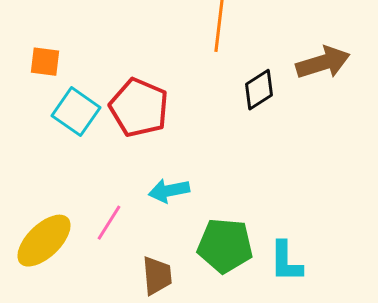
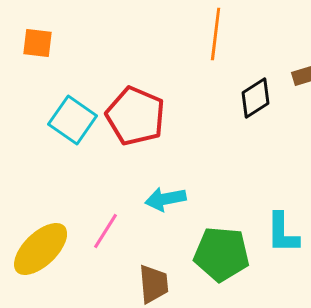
orange square: (45, 62) -> (38, 43), moved
cyan L-shape: (286, 262) -> (283, 233), moved

